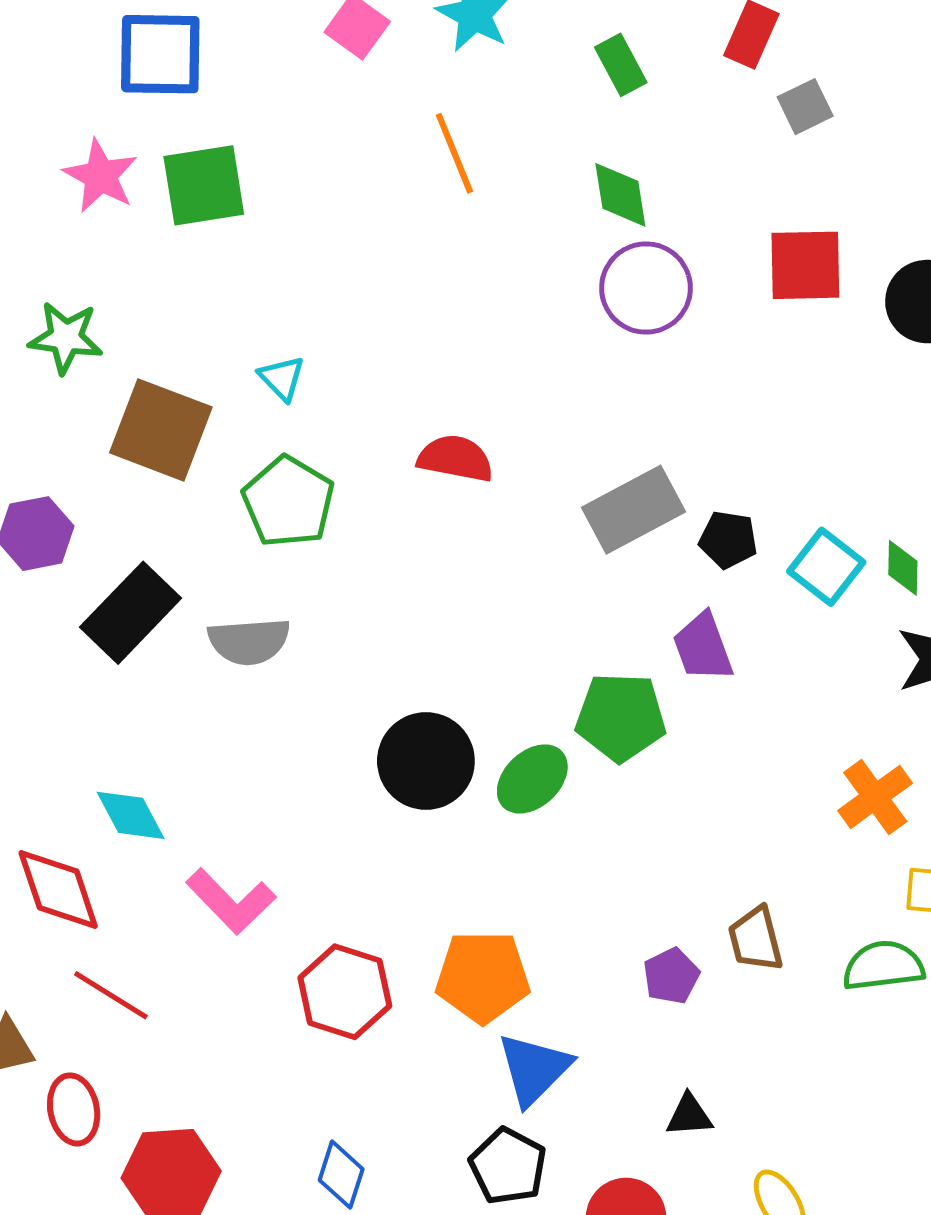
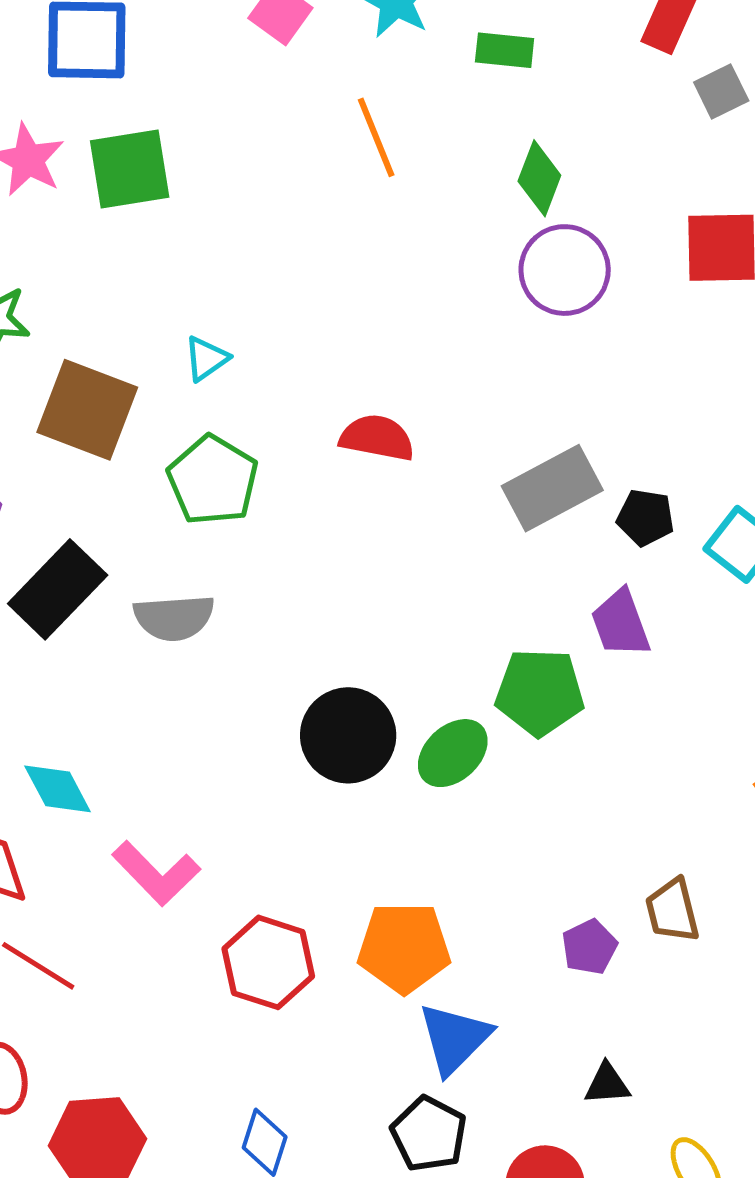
green rectangle: (621, 65) -> (505, 50), moved, turned -56
green diamond: (620, 195) -> (539, 178), turned 30
cyan triangle: (282, 378) -> (206, 359), turned 39

